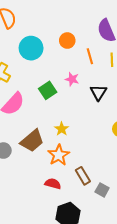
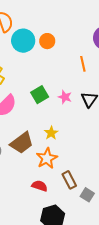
orange circle: (67, 41) -> (47, 41), moved
cyan circle: (31, 48) -> (23, 41), moved
pink star: (72, 79) -> (65, 97), moved

